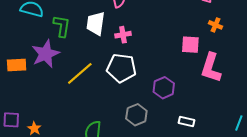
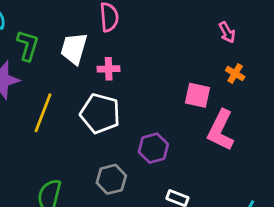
yellow line: (80, 73) -> (43, 113), turned -36

